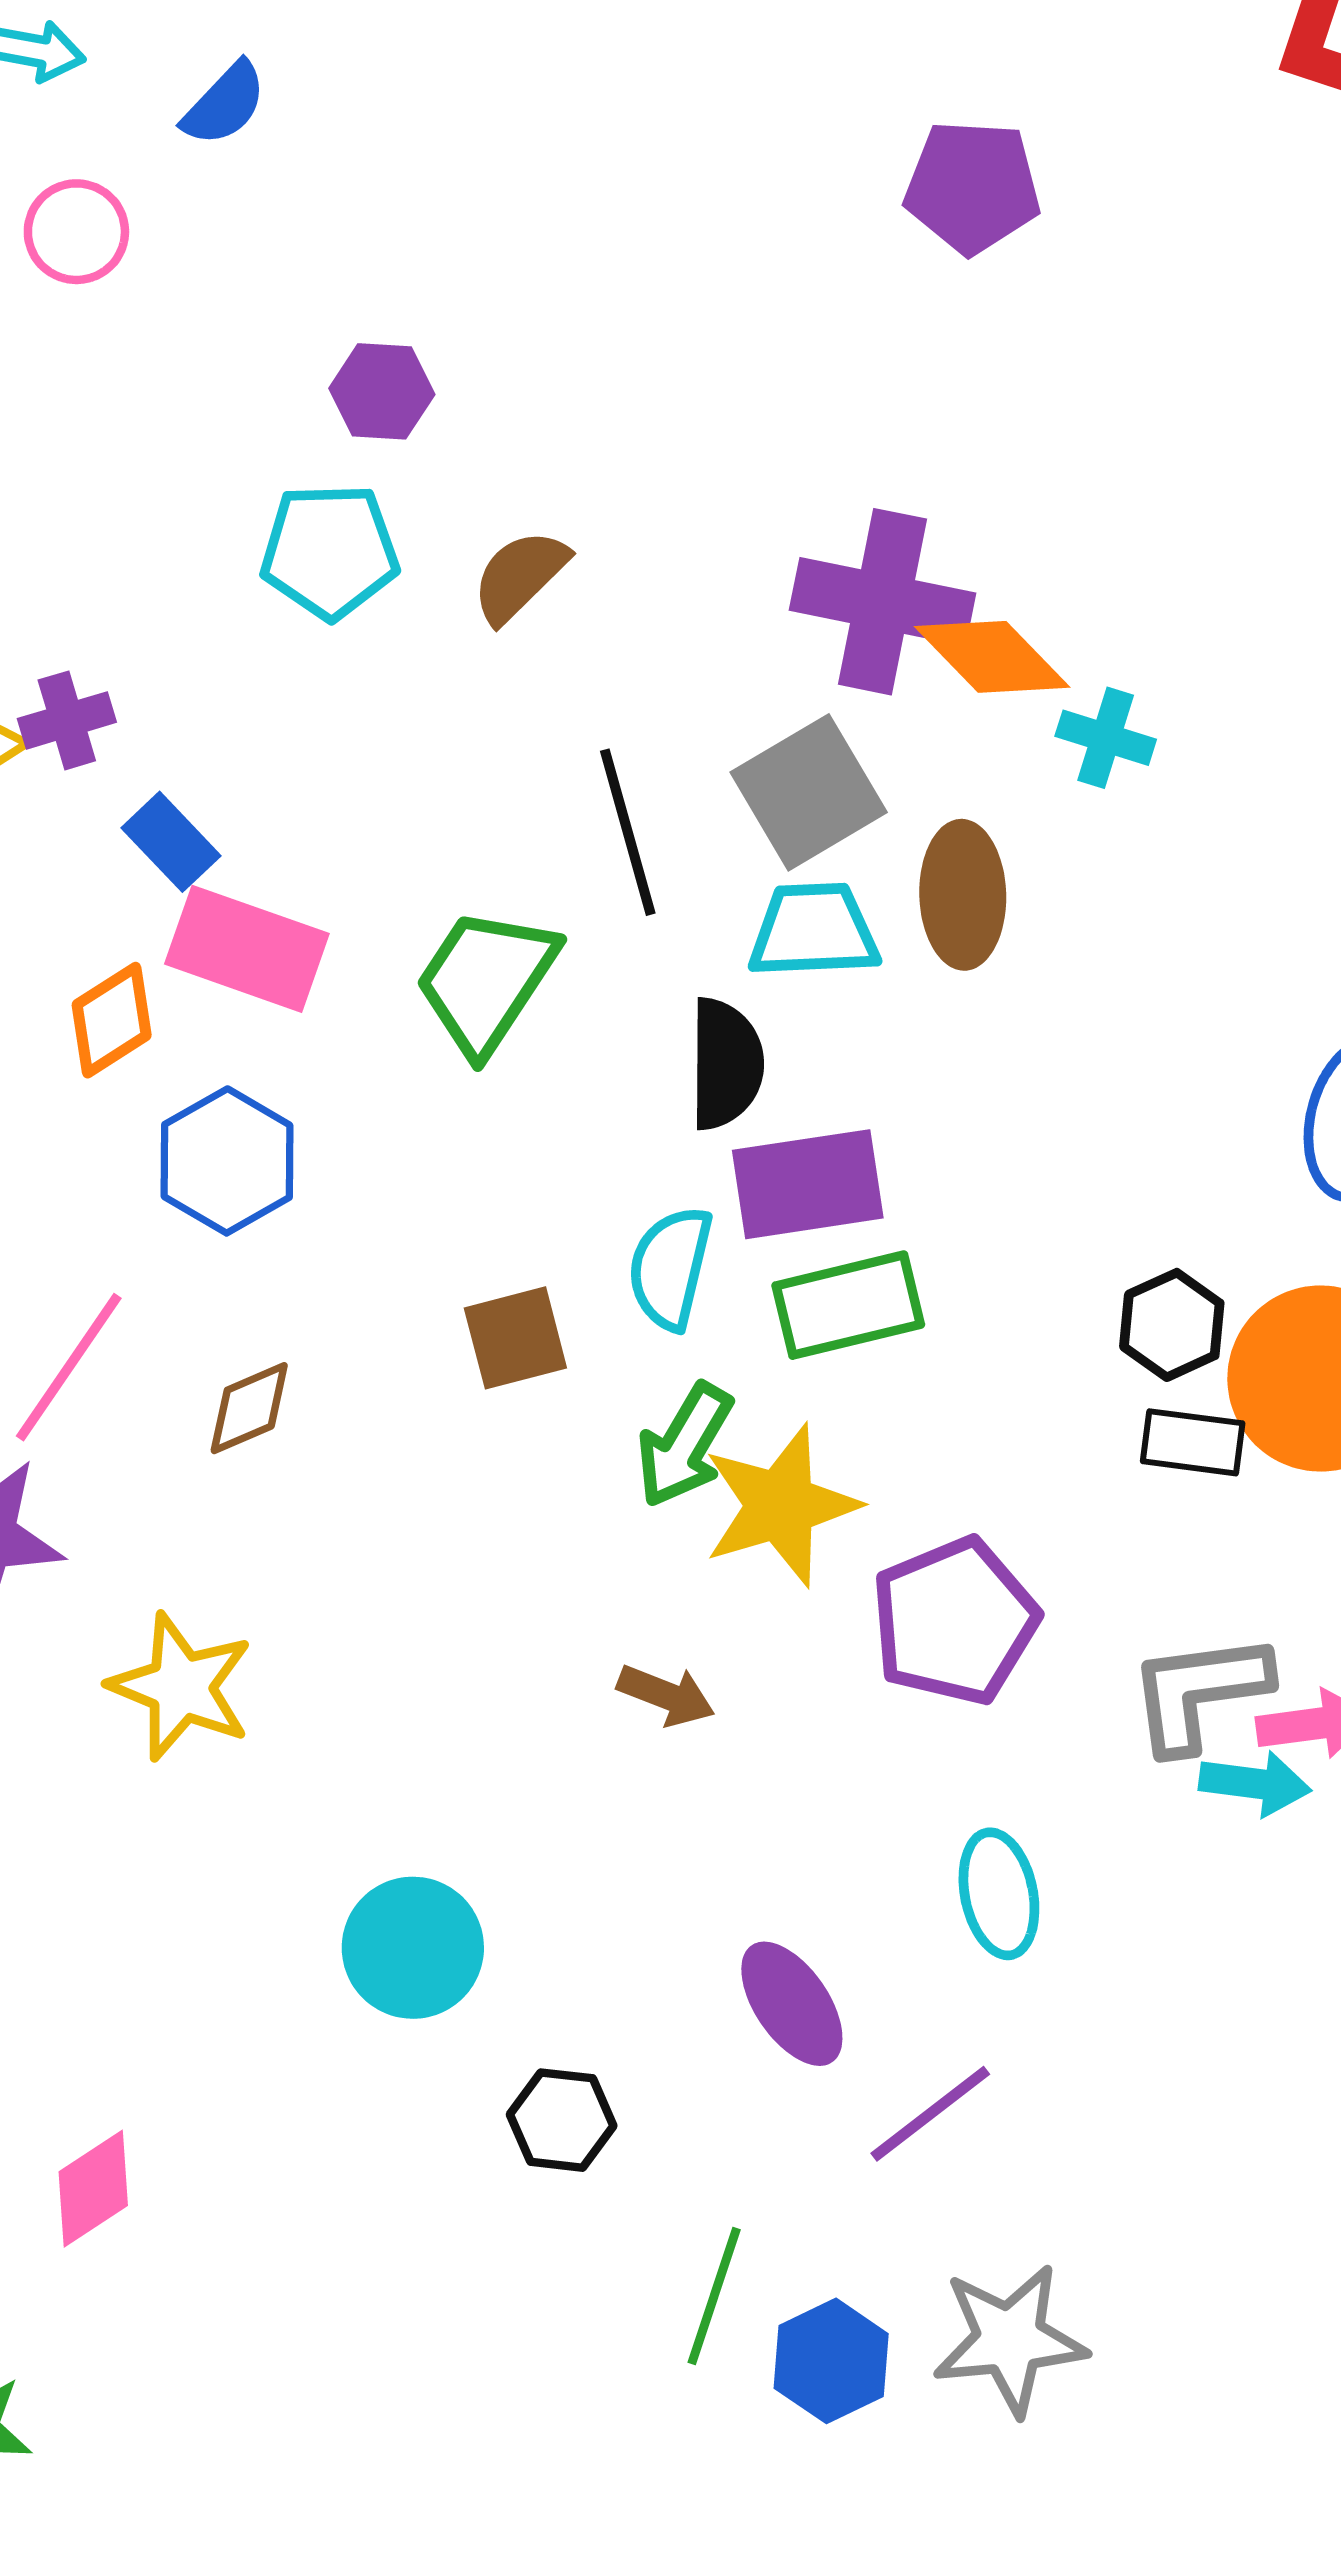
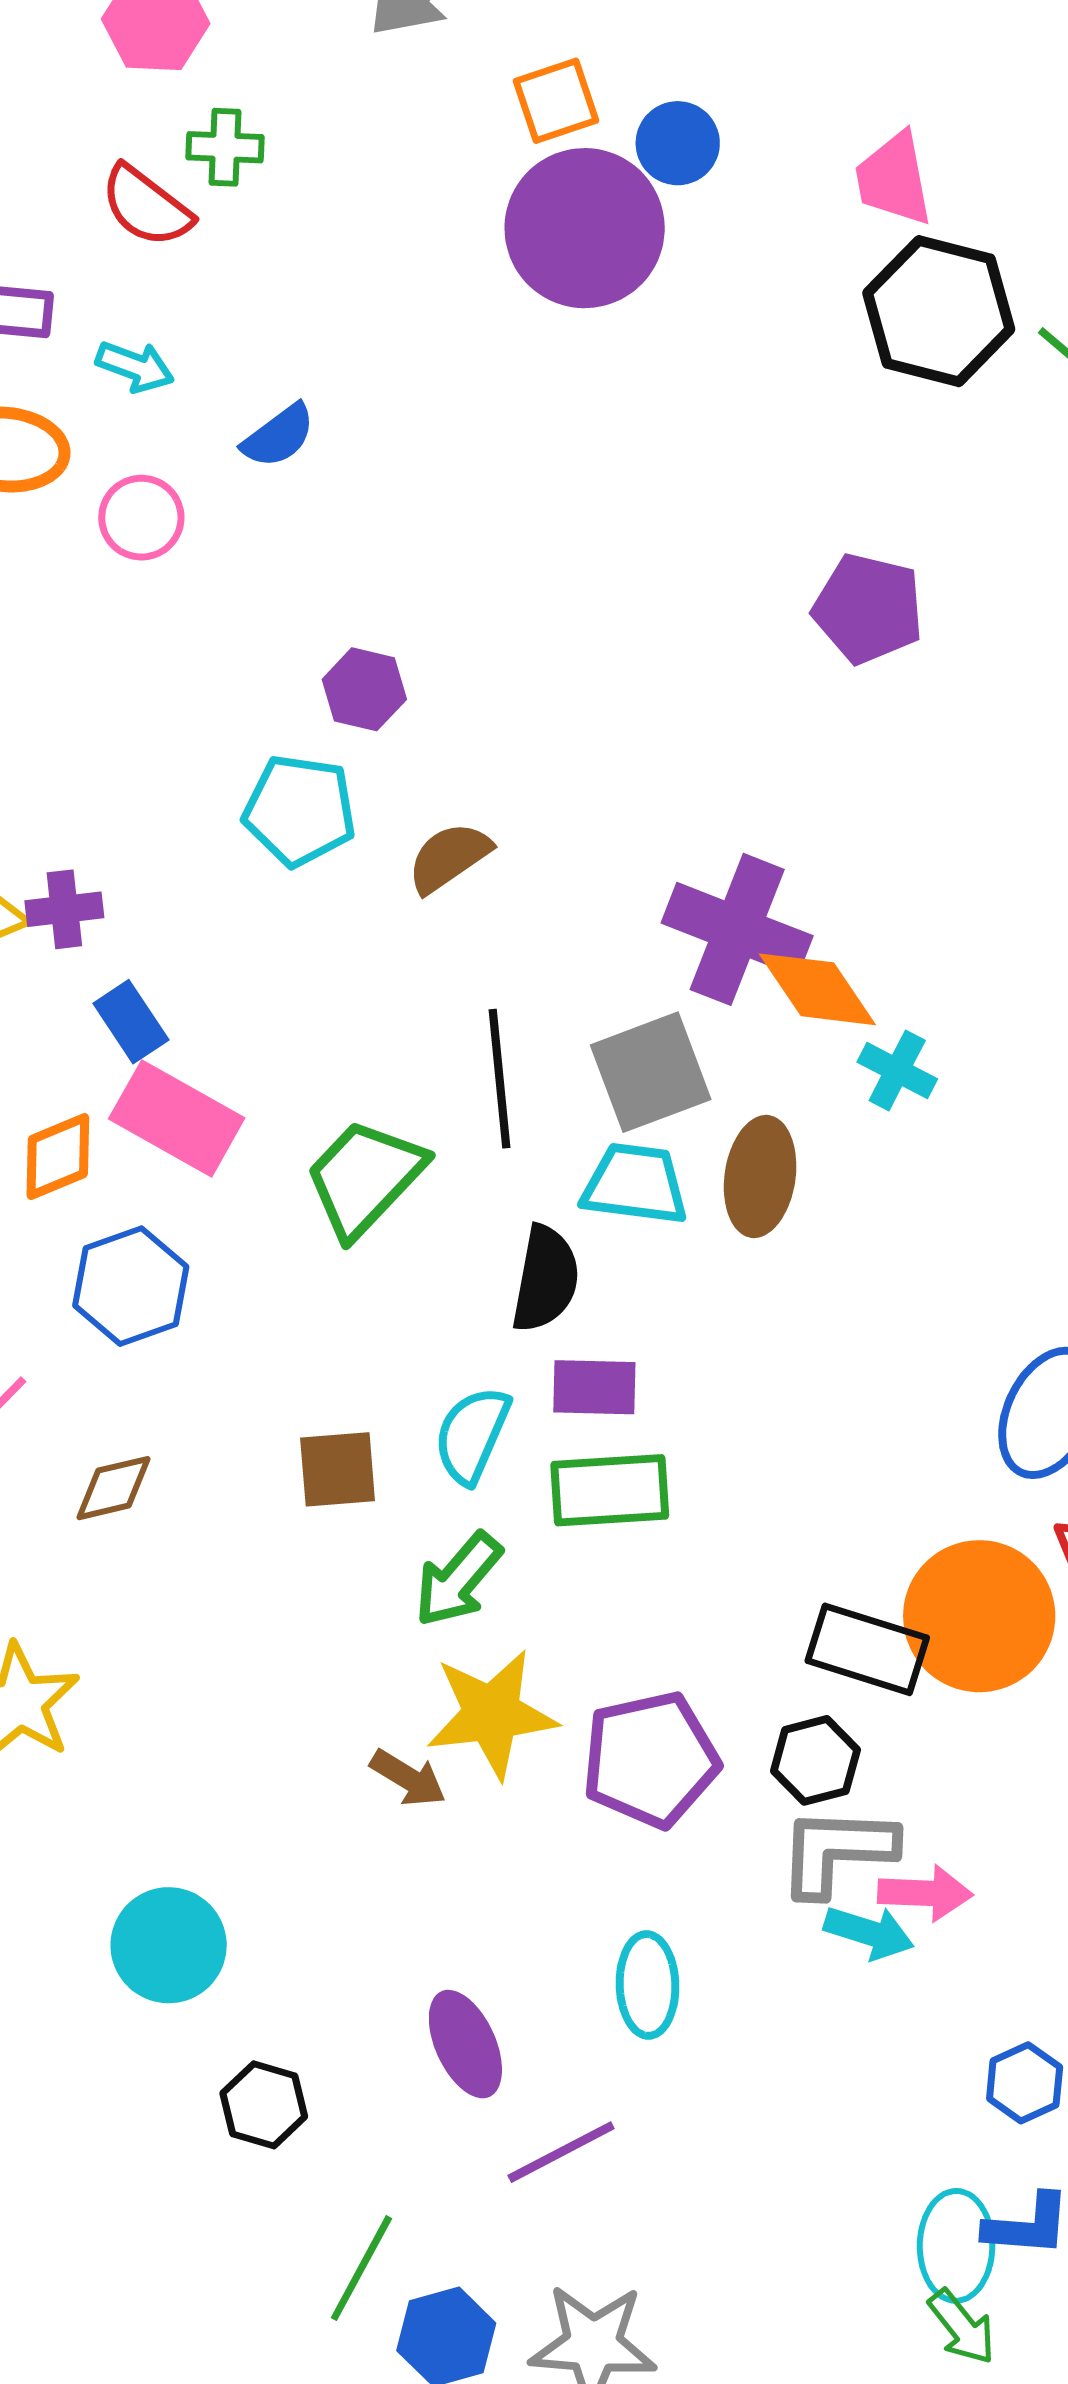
purple rectangle: (808, 1184) -> (594, 1387), size x0.7
black hexagon: (1172, 1325) -> (815, 1760), moved
black rectangle: (1193, 1442) -> (867, 1649), size x1.4
yellow star: (781, 1505) -> (492, 1714), moved

